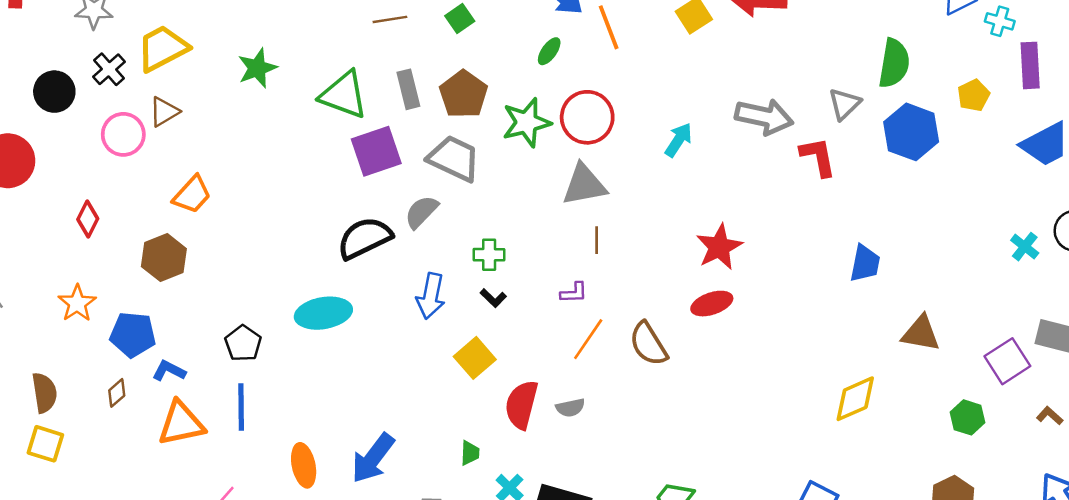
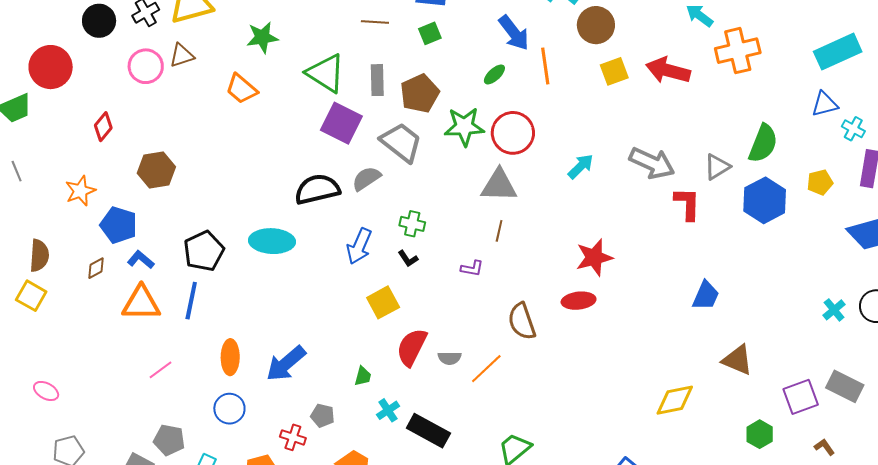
purple square: (376, 151) -> (341, 123), turned 33
orange trapezoid: (192, 195) -> (241, 89), moved, turned 76
orange line: (588, 339) -> (486, 369), moved
black pentagon: (243, 343) -> (204, 251), size x1.4

